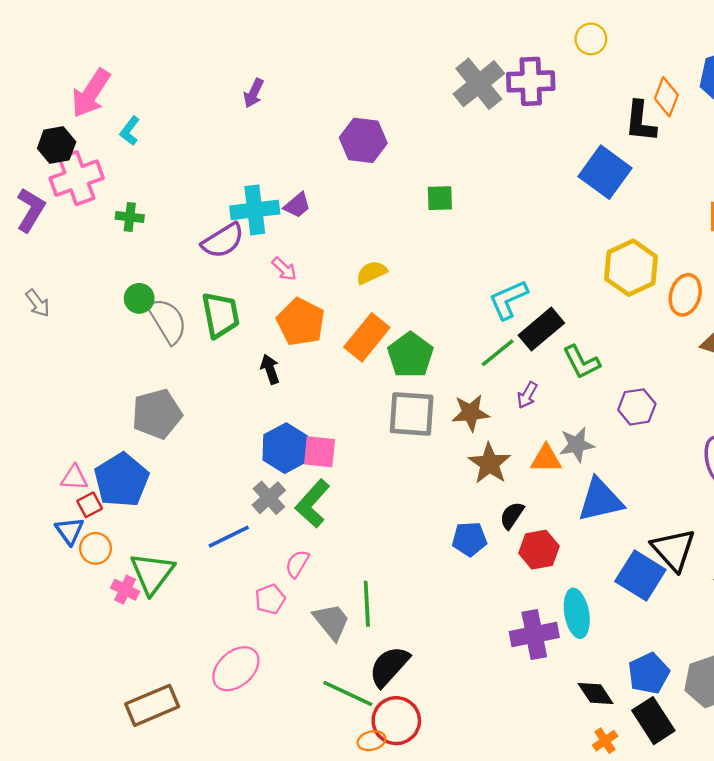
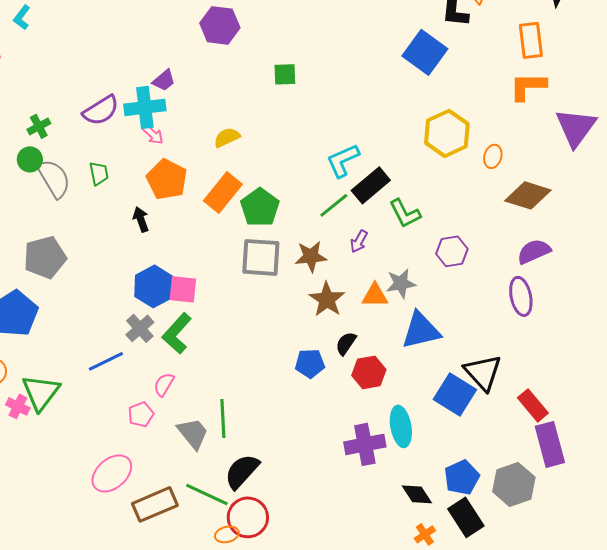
cyan cross: (255, 210) -> (145, 107), moved
green cross: (130, 217) -> (39, 126), moved, turned -35
orange ellipse: (685, 295) -> (493, 156), size x0.7
green trapezoid: (221, 315) -> (99, 173), size x0.6
brown rectangle: (152, 705) -> (155, 504), moved

